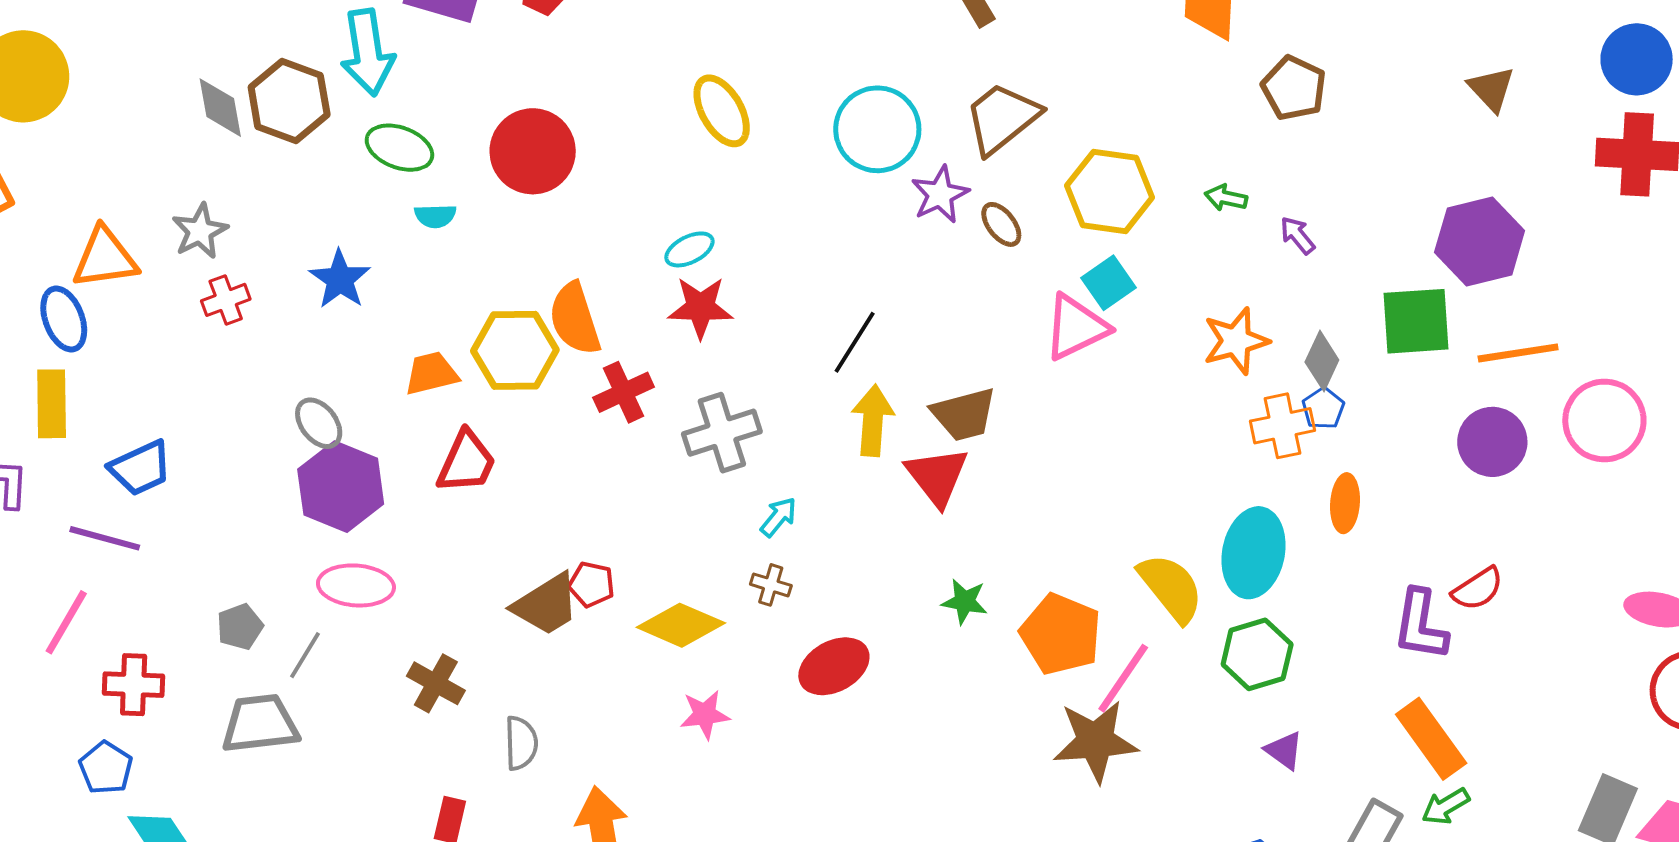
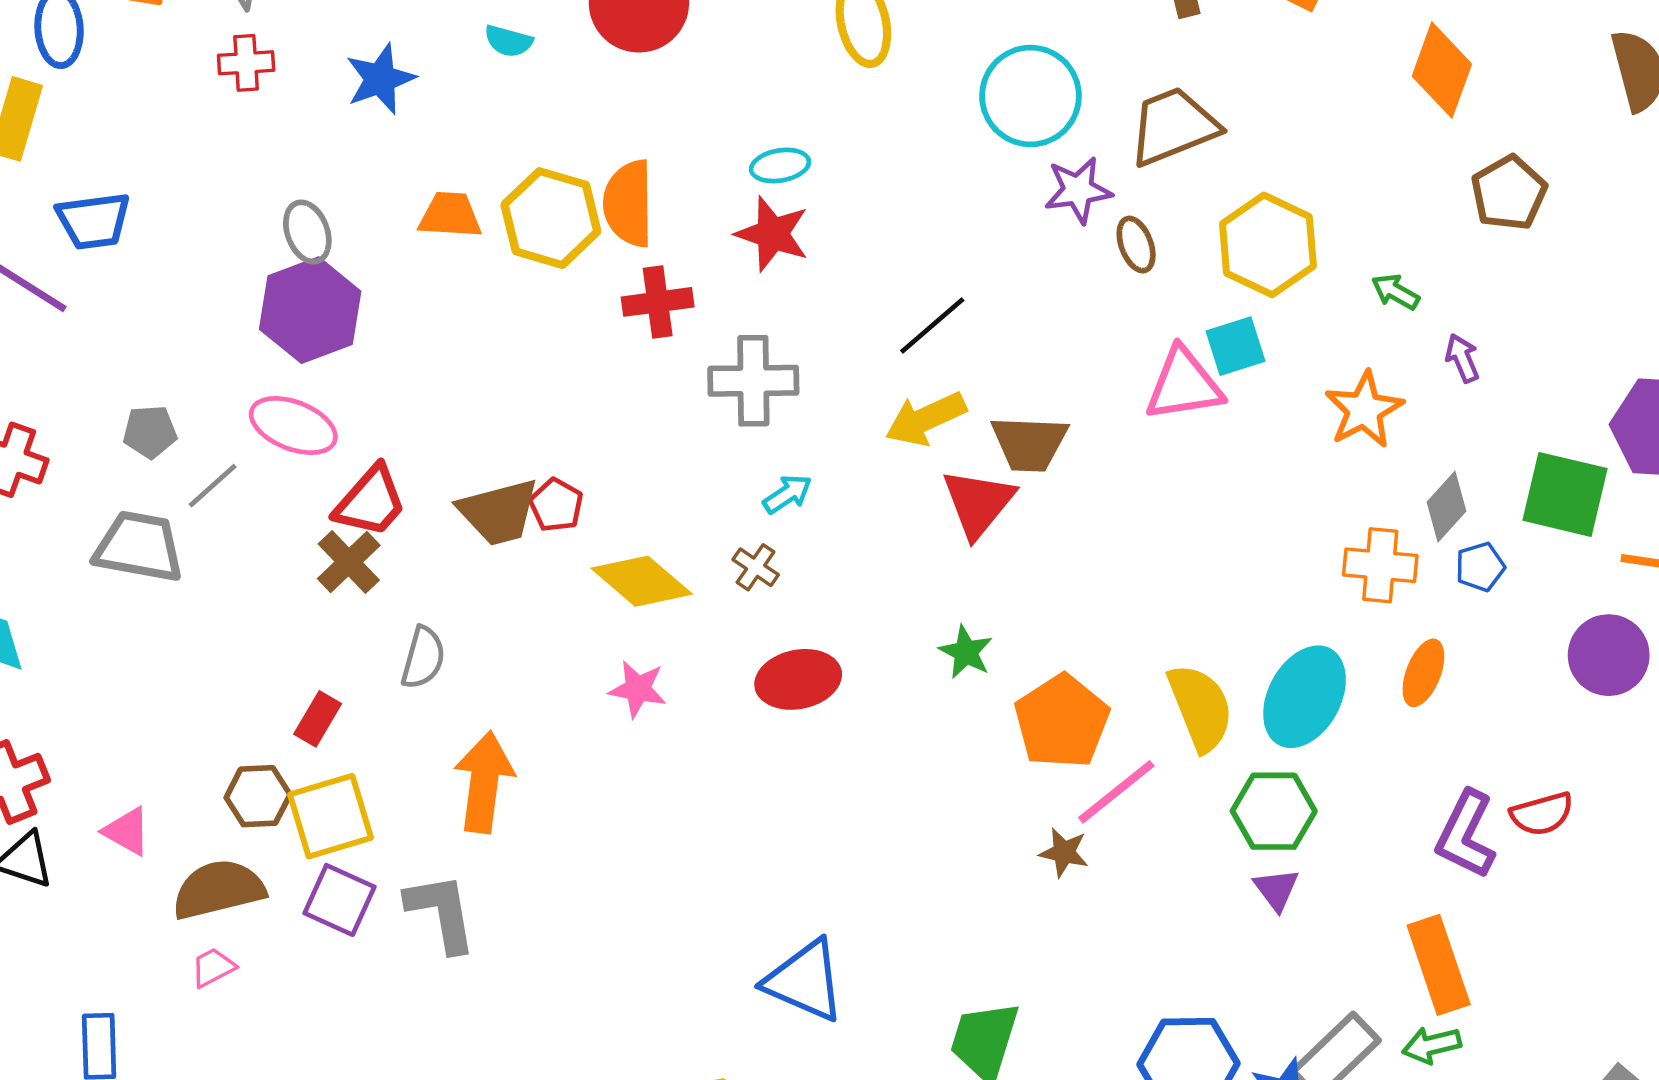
orange star: (1236, 341) -> (1364, 410), moved, turned -30
blue pentagon: (1323, 408) -> (1480, 567), moved
yellow arrow: (873, 420) -> (926, 419), turned -136
red trapezoid: (466, 462) -> (371, 502), moved
brown star: (1095, 741) -> (1064, 852), size x0.5
purple triangle: (1284, 750) -> (1276, 889), moved

